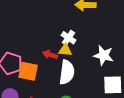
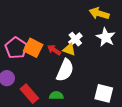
white star: (104, 55) -> (106, 37), moved
orange square: (28, 71) -> (33, 48), moved

